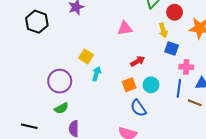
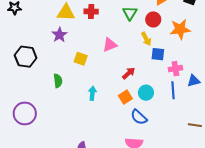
yellow square: (86, 56) -> (81, 59), moved
purple circle: (60, 81) -> (25, 113), moved
brown line: (195, 103) -> (195, 125), moved
green semicircle: (61, 108) -> (58, 81), moved, turned -56

